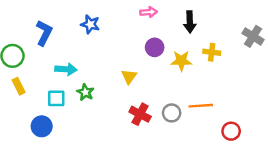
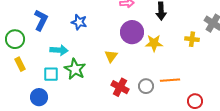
blue star: (90, 24) -> (79, 22), moved
purple circle: (155, 47) -> (132, 32), size x1.5
yellow cross: (212, 52) -> (192, 39), moved
green star: (85, 92) -> (75, 69), size x1.5

